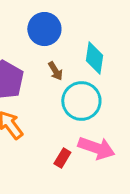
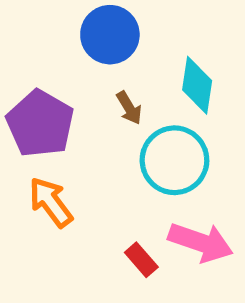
red rectangle: (62, 158) -> (141, 260), turned -72

